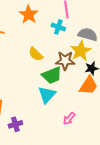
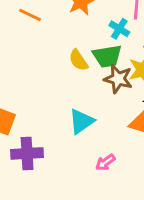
green trapezoid: (52, 75) -> (107, 56), moved
purple cross: (15, 124) -> (27, 153), size x1.5

